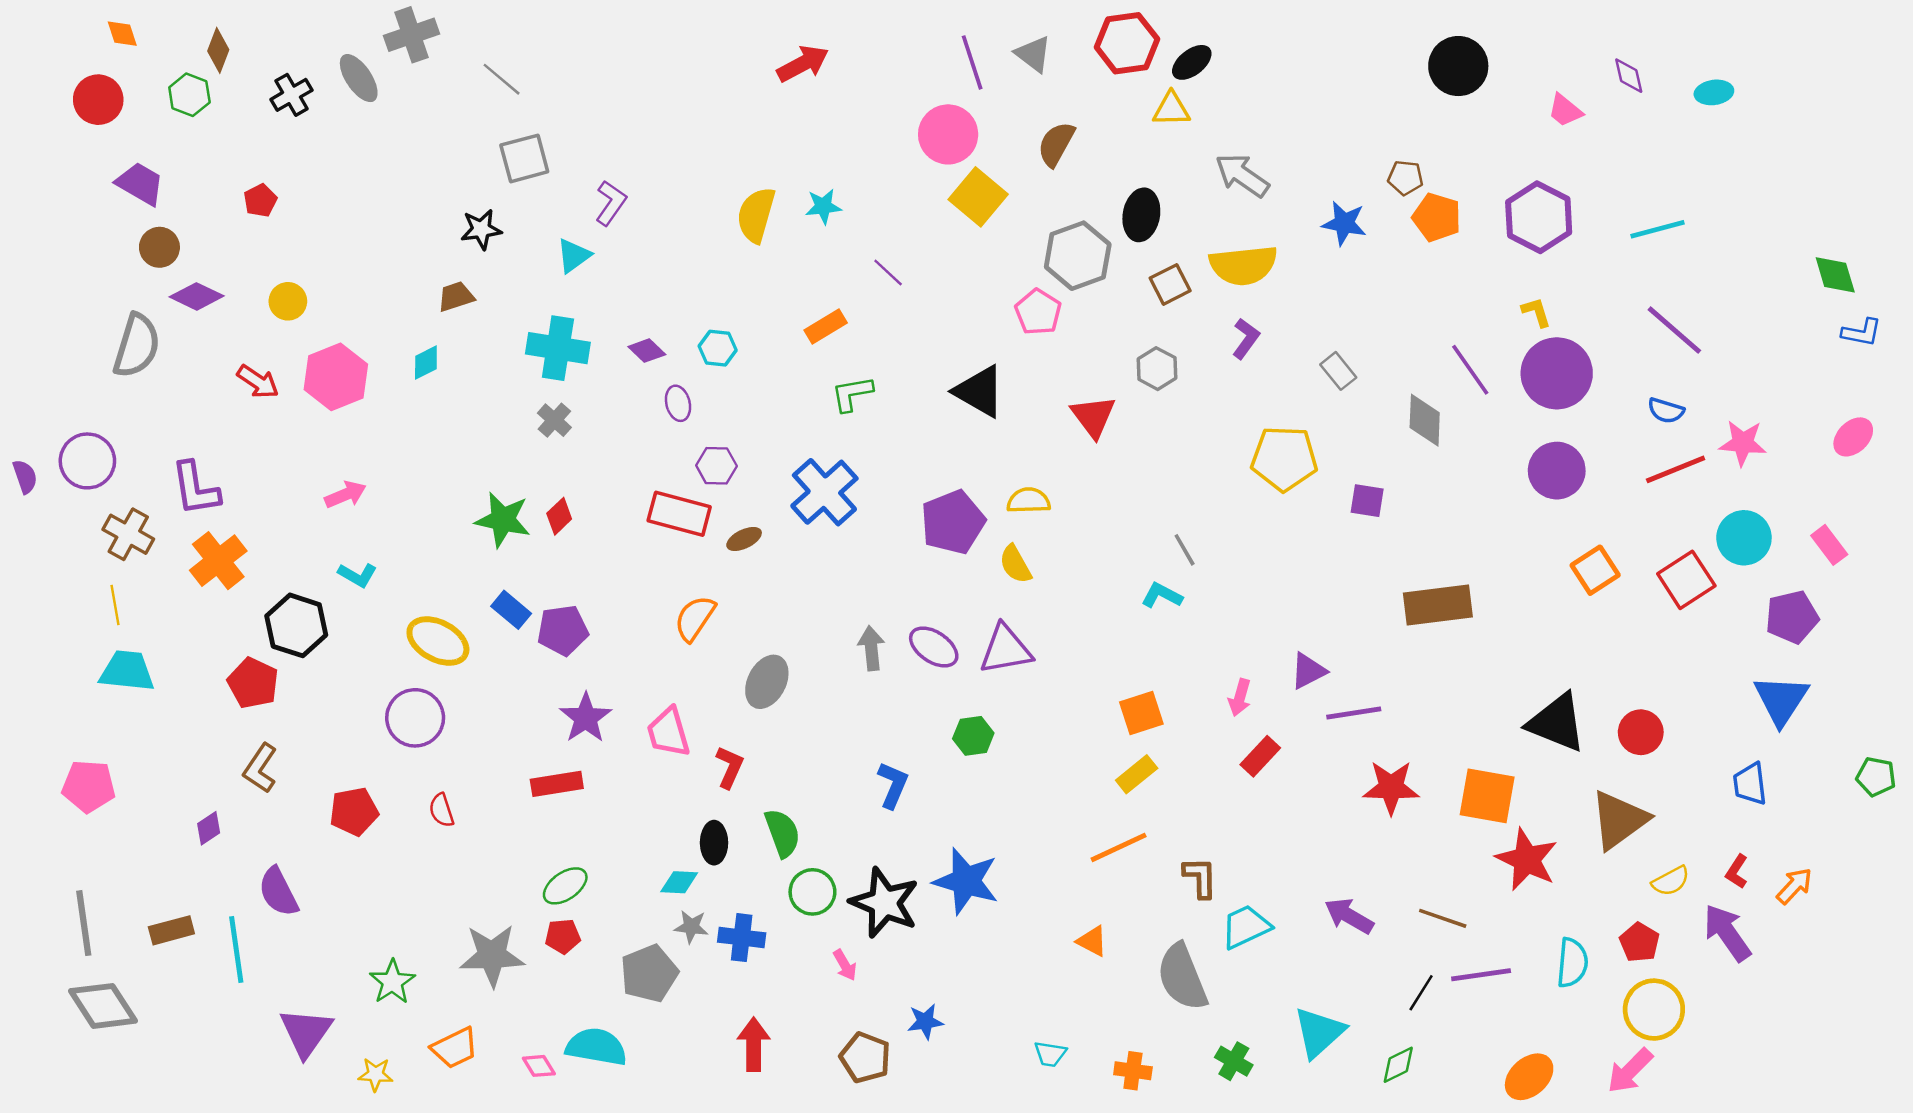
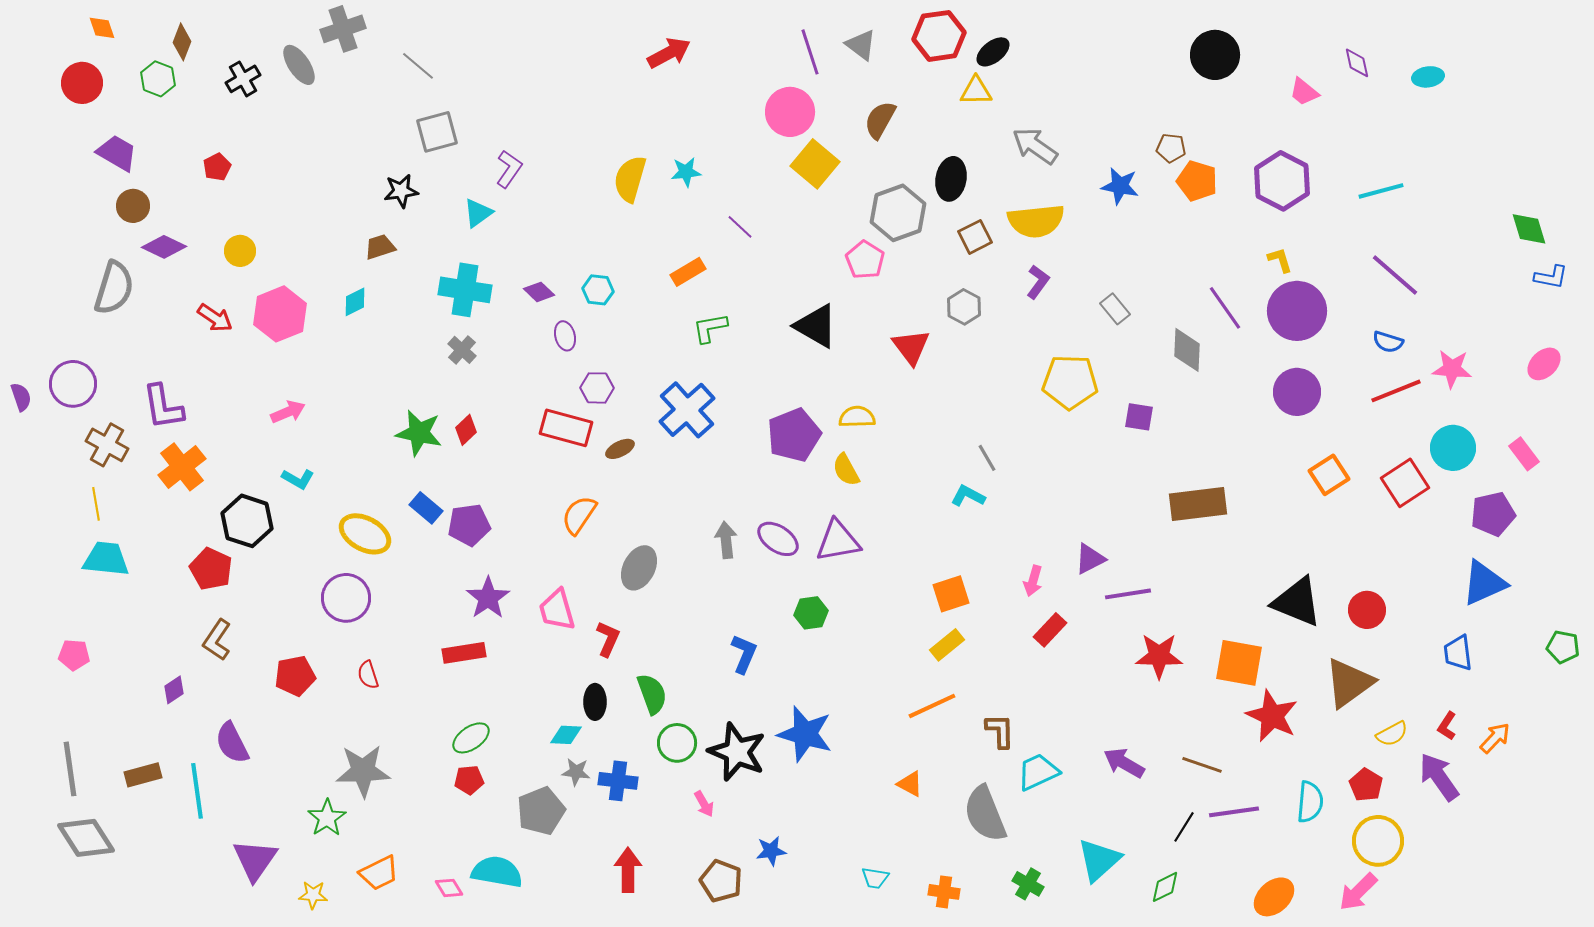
blue triangle: (1781, 700) -> (1484, 583), turned 33
pink pentagon: (89, 786) -> (74, 655), size x0.7
gray star: (492, 956) -> (363, 771), moved

